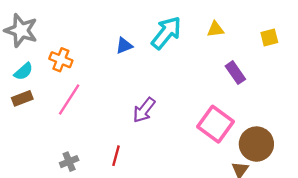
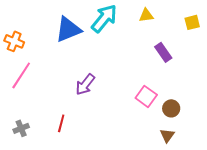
blue triangle: (124, 46) -> (68, 29), size x1.8
pink square: (215, 124) -> (146, 96), size x0.7
brown circle: (256, 144) -> (171, 108), moved, size x0.6

